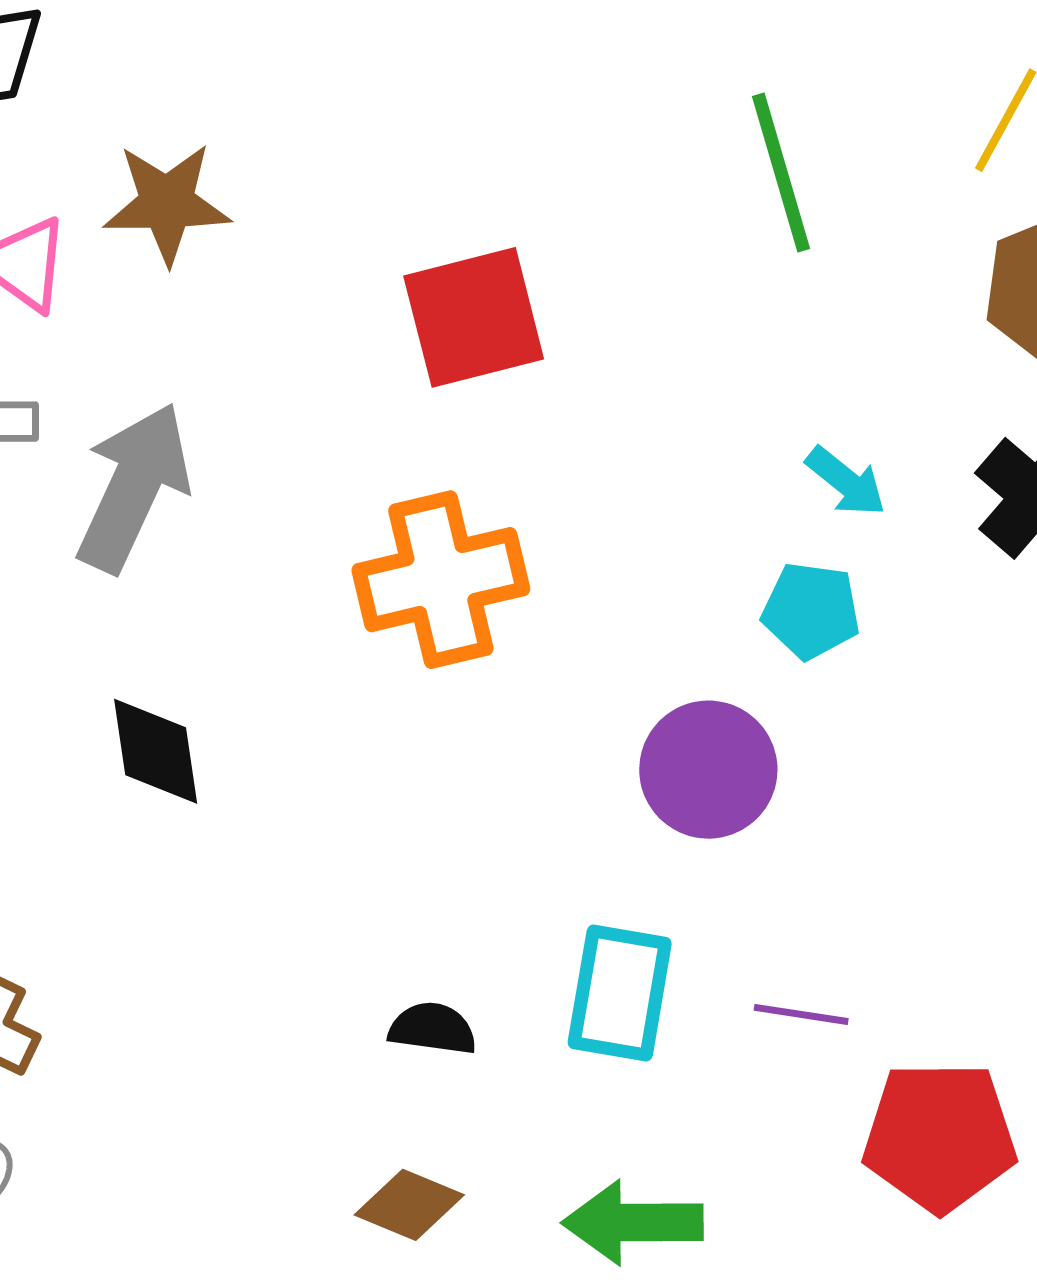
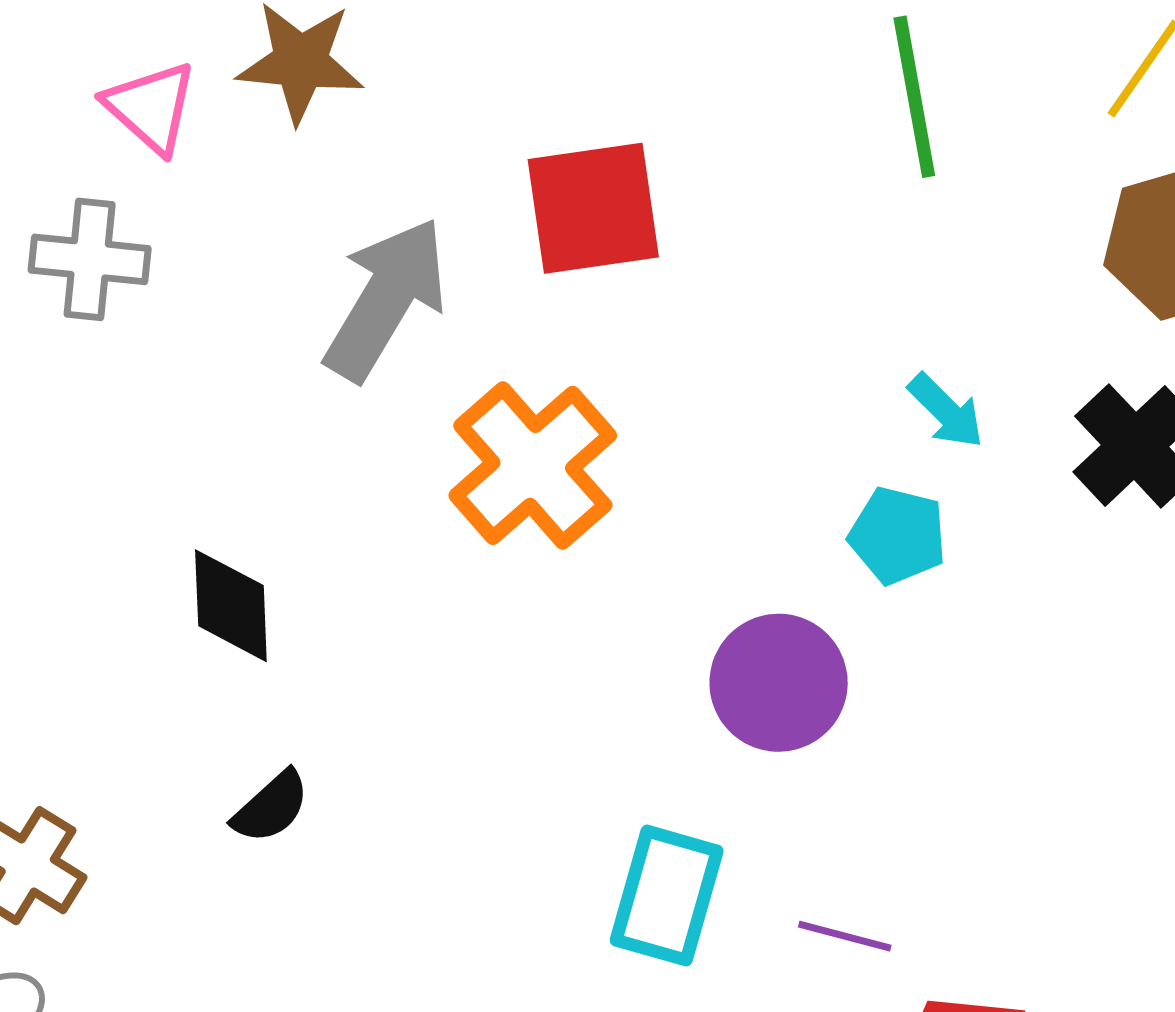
gray arrow: (133, 487) -> (386, 299), moved
orange cross: (441, 580) -> (533, 465), turned -34
black semicircle: (433, 1029) -> (271, 807), moved, turned 124

